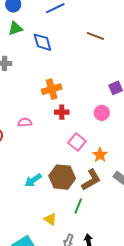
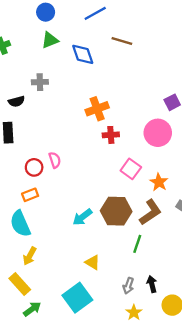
brown line: (95, 36) -> (122, 41), moved
pink circle: (102, 113) -> (158, 133), size x1.5
pink semicircle: (25, 122) -> (55, 160), moved, turned 80
yellow triangle: (50, 219) -> (93, 262), moved

